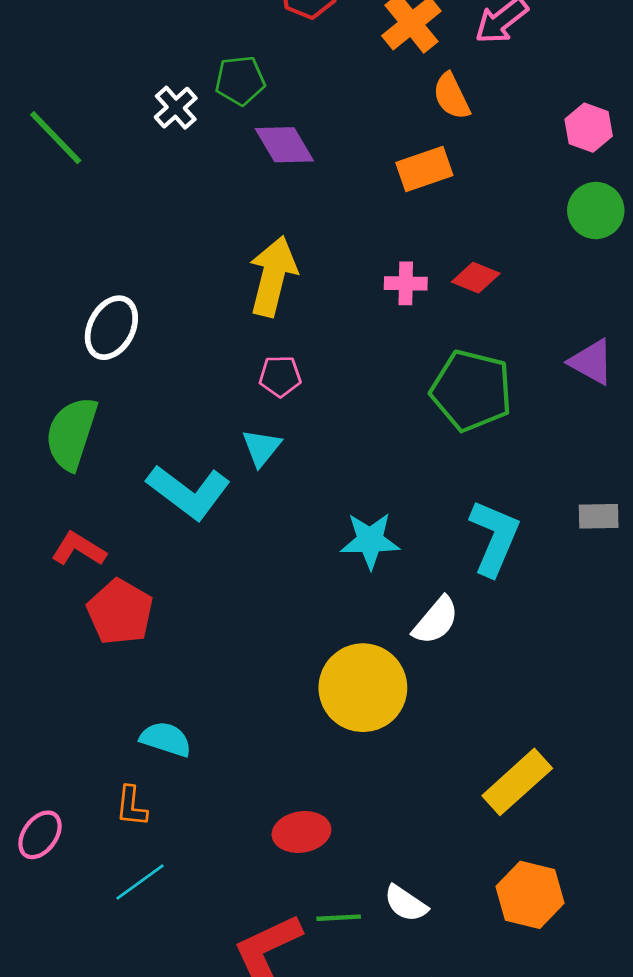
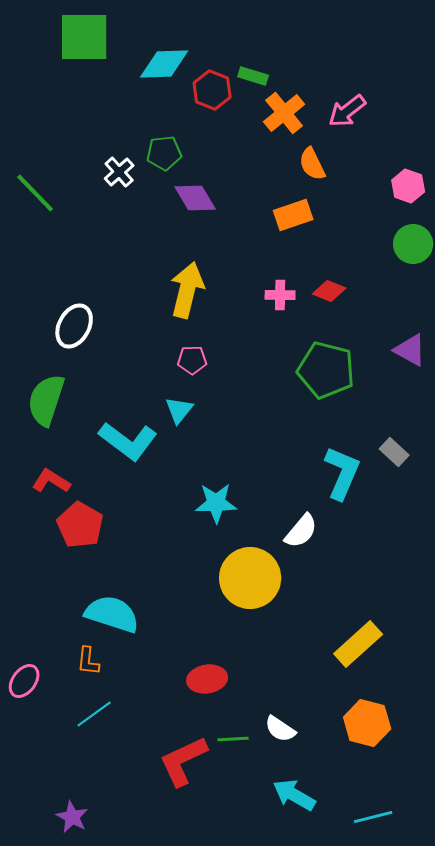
gray rectangle: (599, 516) -> (394, 452), moved, turned 44
cyan star: (370, 541) -> (216, 503), moved
cyan semicircle: (166, 739) -> (112, 614), size x1.5

